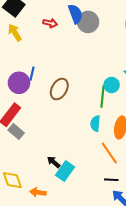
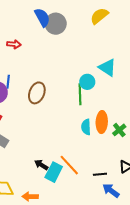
red arrow: (50, 23) -> (14, 44), moved
cyan semicircle: (95, 123) -> (86, 127), moved
orange line: (109, 153) -> (69, 165), moved

